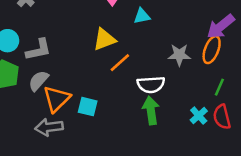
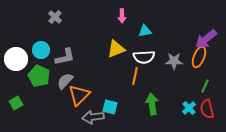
orange line: (120, 63) -> (135, 76), moved, turned -36
white semicircle: (151, 85) -> (144, 57), moved
cyan square: (88, 107) -> (110, 107), moved
gray arrow: (49, 127) -> (93, 117), moved

